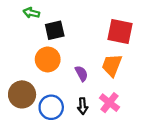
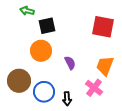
orange trapezoid: (112, 65) -> (105, 66), moved
black arrow: (83, 106) -> (67, 99), moved

